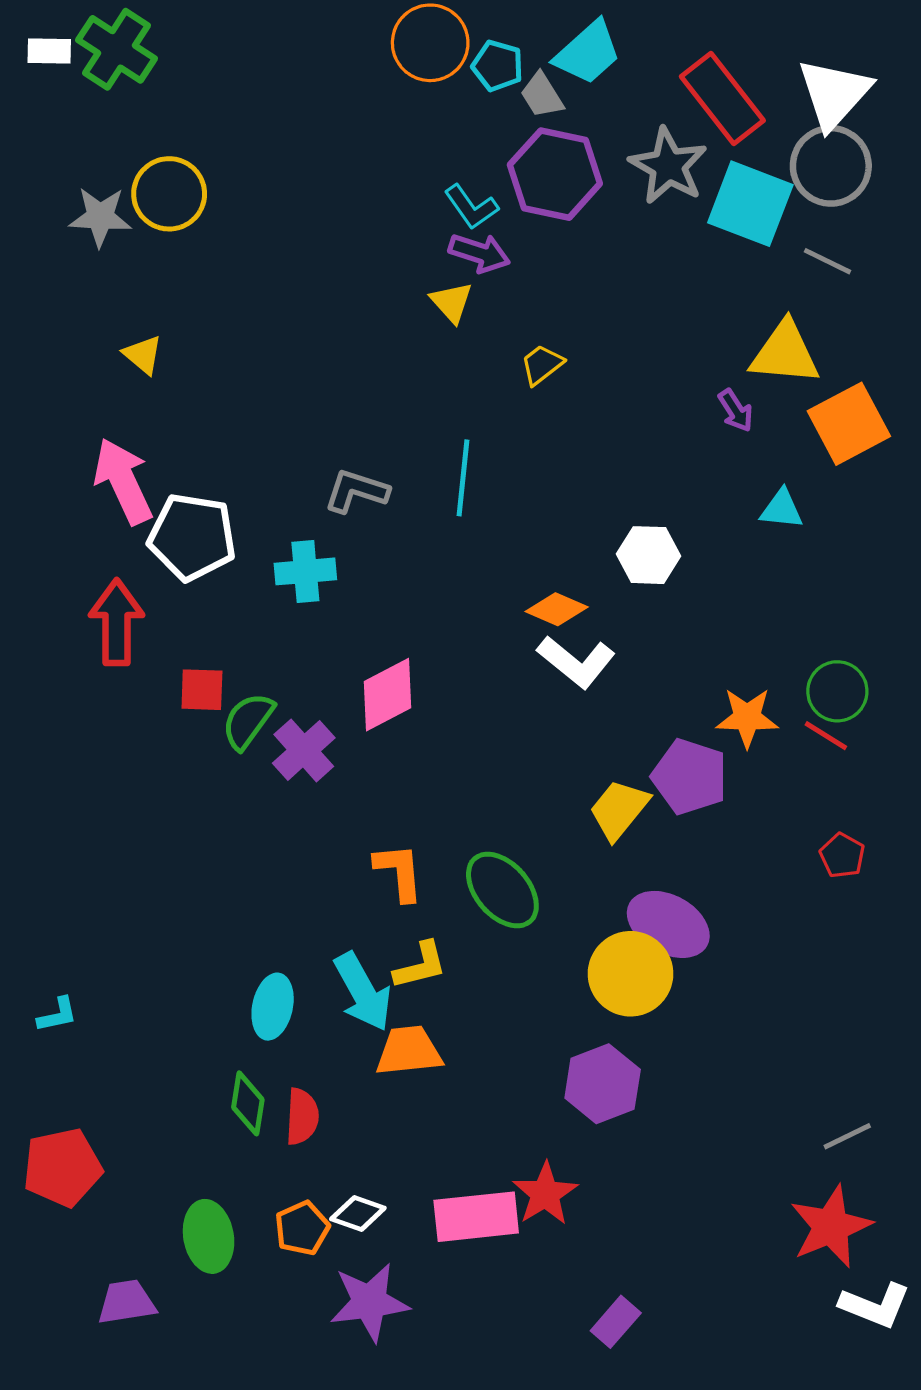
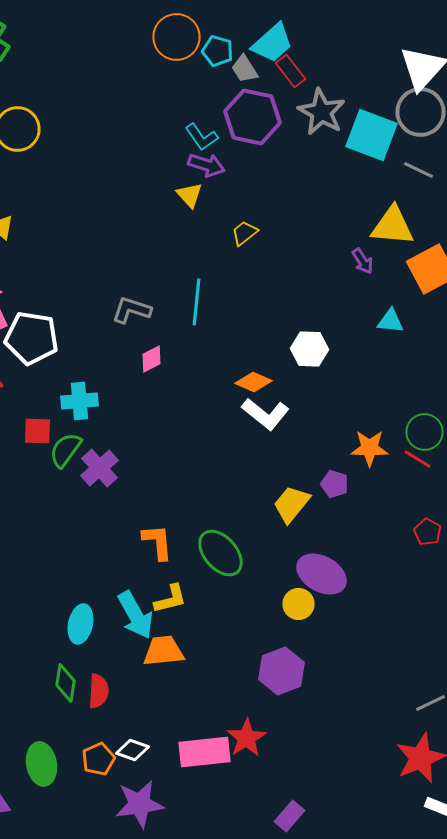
red rectangle: (722, 99) -> (290, 71), moved, size x0.6
cyan cross: (305, 571) -> (80, 401), moved
pink diamond: (387, 695) -> (152, 359), moved, size x0.6
purple pentagon: (690, 777) -> (334, 484), size x0.6
yellow circle: (630, 974) -> (298, 604), size x0.6

